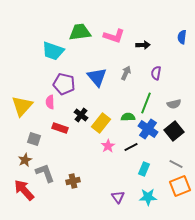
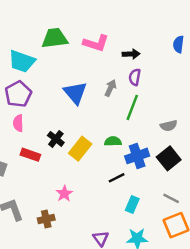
purple semicircle: (156, 73) -> (135, 77), moved
purple pentagon: (64, 84) -> (18, 94), moved, turned 30
green line: (146, 103) -> (132, 107), moved
blue cross: (148, 129) -> (137, 156), turned 36
pink star: (108, 146) -> (64, 194), moved

